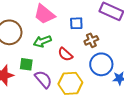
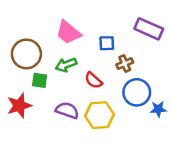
green square: (26, 64) -> (40, 80), moved
purple semicircle: (43, 79) -> (67, 110), turned -30

